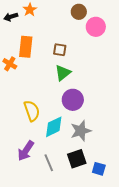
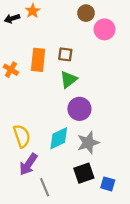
orange rectangle: (26, 47) -> (38, 60), moved
yellow semicircle: (32, 111) -> (22, 136), moved
gray line: (49, 163) -> (45, 187), moved

